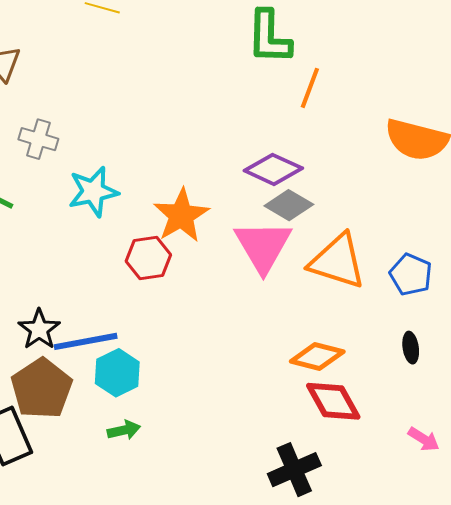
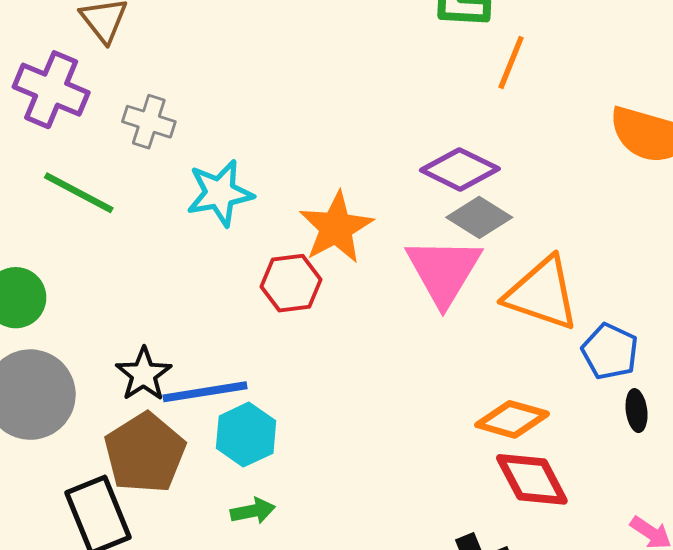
blue pentagon: (411, 275) -> (610, 351), moved

